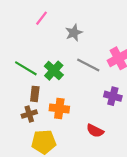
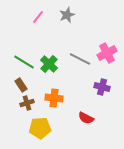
gray star: (74, 33) -> (67, 15), moved
brown rectangle: (35, 94) -> (21, 85), moved, turned -40

